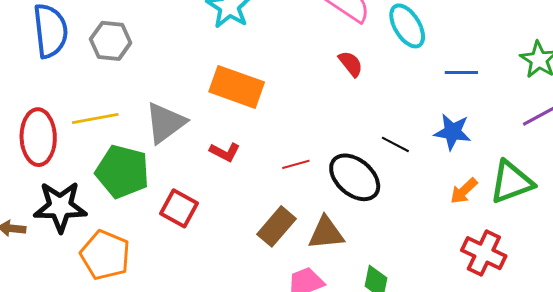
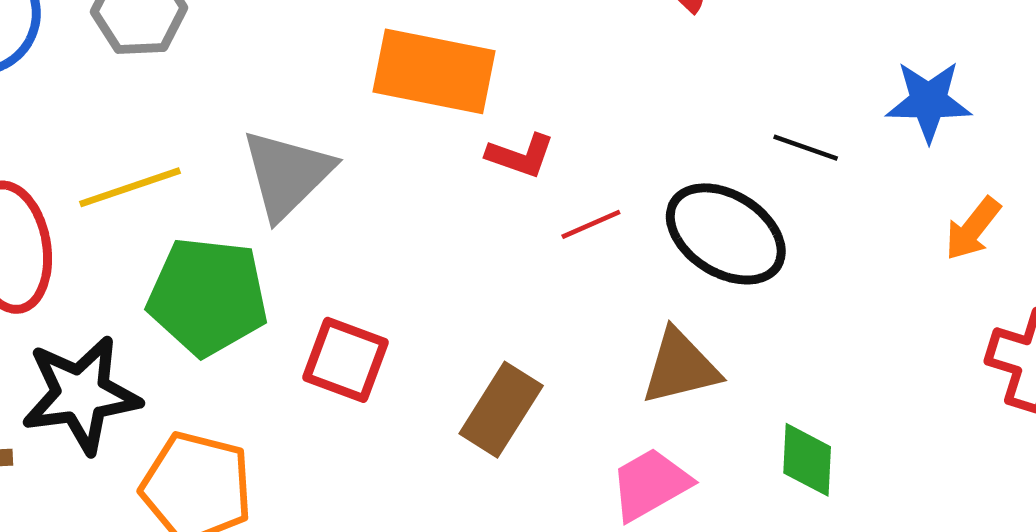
red L-shape: (225, 152) -> (520, 156), moved
brown rectangle: (276, 226) -> (501, 410), moved

